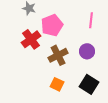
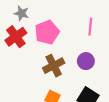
red cross: (31, 39) -> (16, 37), moved

